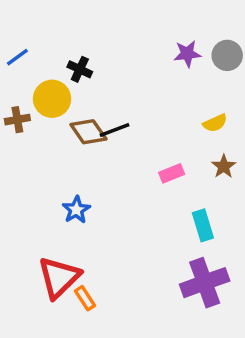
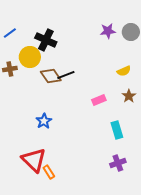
black cross: (80, 69) -> (46, 40), size x1.5
red triangle: (59, 277) -> (34, 160), turned -32
purple cross: (205, 283) -> (118, 163), size x0.6

